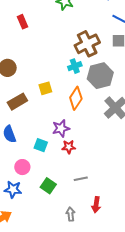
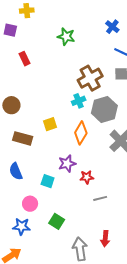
brown rectangle: (17, 102) -> (23, 138), turned 48
red star: (69, 147) -> (87, 177), moved
gray line: (81, 179) -> (100, 198), moved
gray arrow: (70, 214) -> (80, 249), size x1.6

